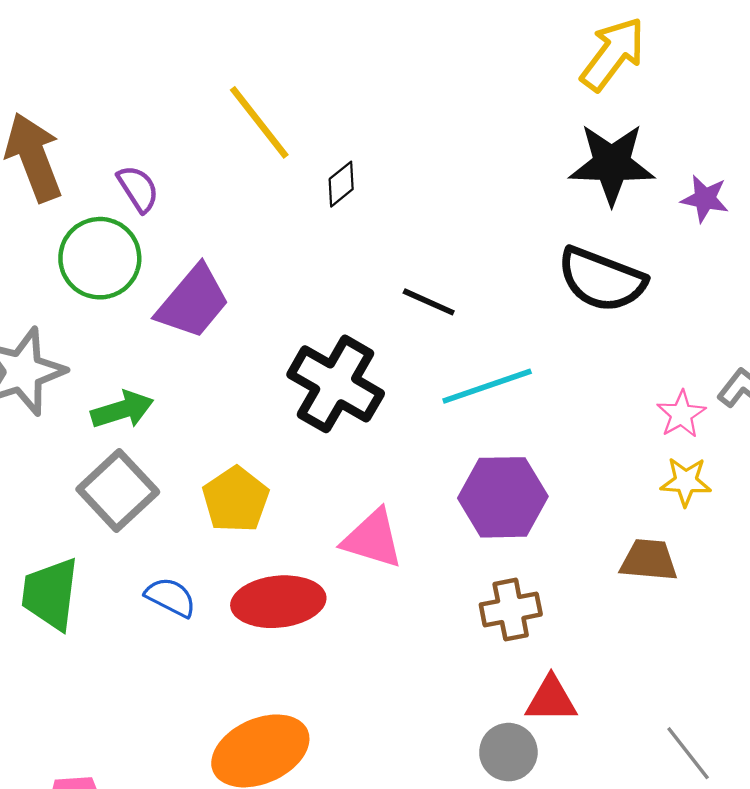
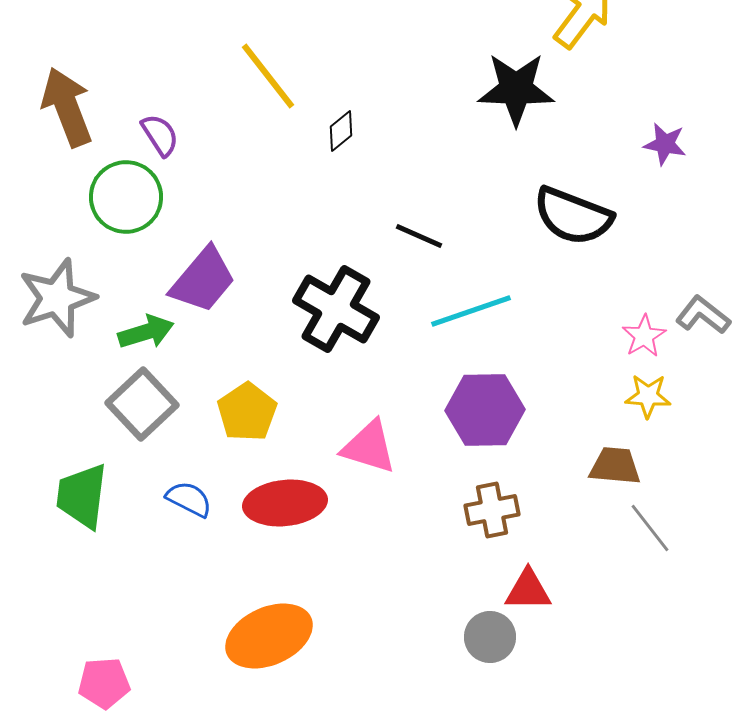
black star: (612, 164) -> (516, 89), moved
purple trapezoid: (193, 302) -> (203, 280), moved
gray line: (688, 753) -> (650, 528), moved

